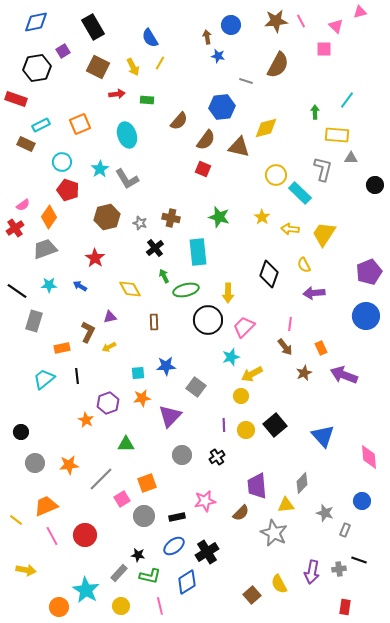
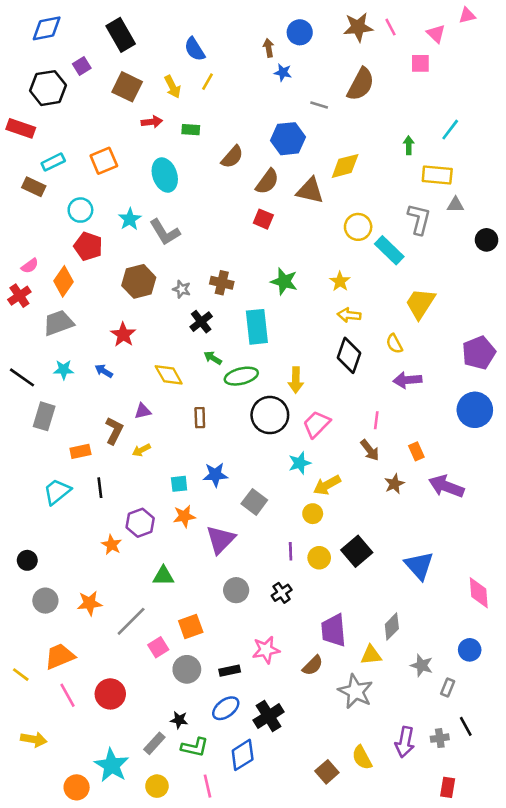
yellow arrow: (290, 229) -> (349, 315), moved
green arrow: (164, 276) -> (213, 358), turned -32
black line: (359, 560) -> (466, 726), turned 42

